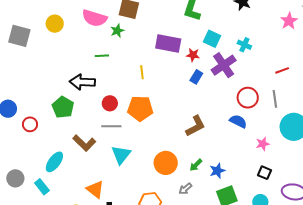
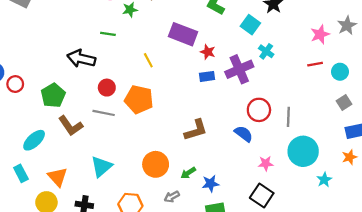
cyan square: (212, 39) -> (250, 25), moved
red line: (282, 70) -> (315, 64), moved
yellow line: (142, 72) -> (148, 60), turned -32
blue rectangle: (196, 77) -> (207, 76), turned 40
green pentagon: (63, 107) -> (53, 95), moved
red circle: (30, 124) -> (15, 84), moved
cyan triangle: (121, 155) -> (101, 167), moved
black square: (264, 173) -> (262, 196), size x1.5
cyan rectangle: (42, 187) -> (21, 173), moved
orange triangle: (95, 189) -> (58, 177), moved

